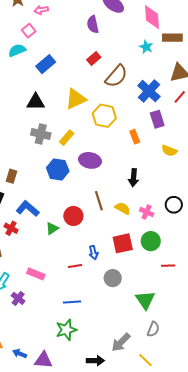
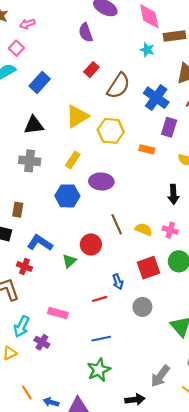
purple rectangle: (157, 119) -> (169, 127), turned 42
gray cross: (41, 134) -> (30, 161), moved
orange rectangle: (135, 137) -> (147, 149), turned -48
black arrow: (134, 178) -> (173, 194), moved

